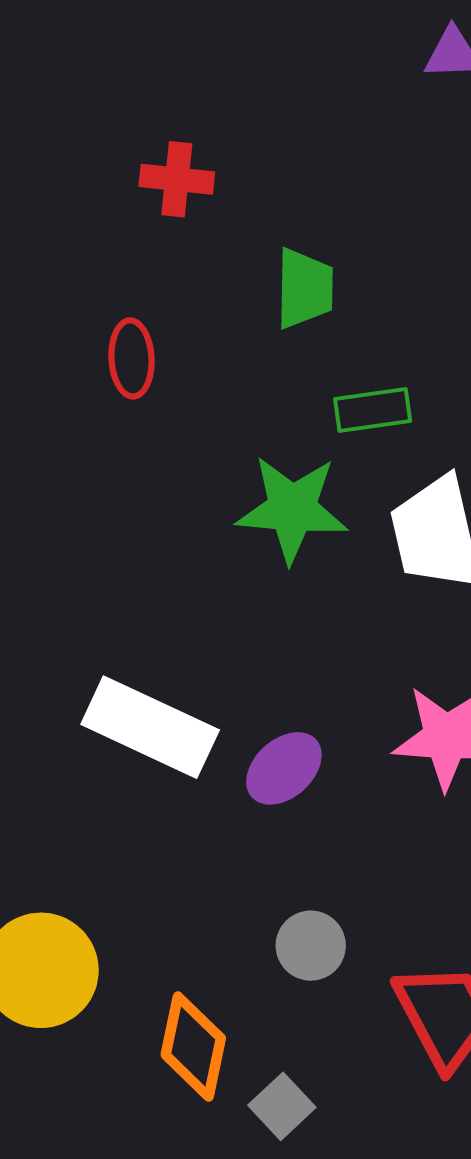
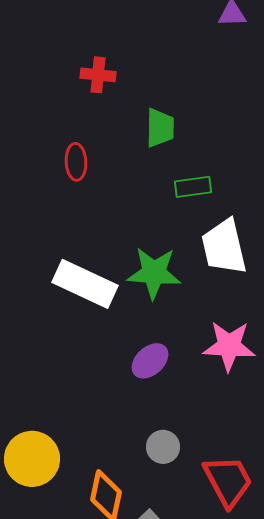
green star: (292, 509) -> (154, 273), moved
white rectangle: (150, 727) -> (85, 284), moved

